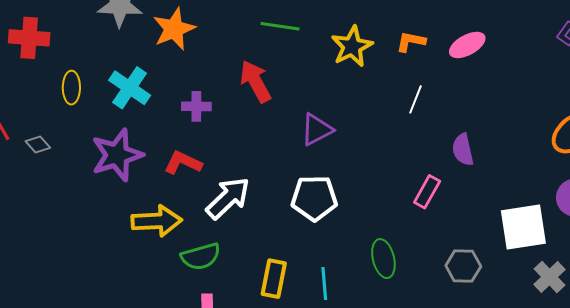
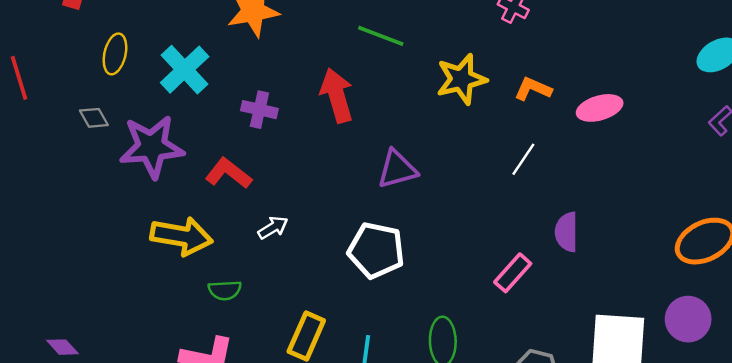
gray diamond: (38, 144) -> (94, 118), moved
white arrow: (228, 198) -> (273, 228), size x0.5
green semicircle: (201, 257) -> (225, 290), size x0.7

